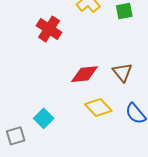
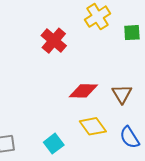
cyan square: (44, 118) -> (54, 144), moved

